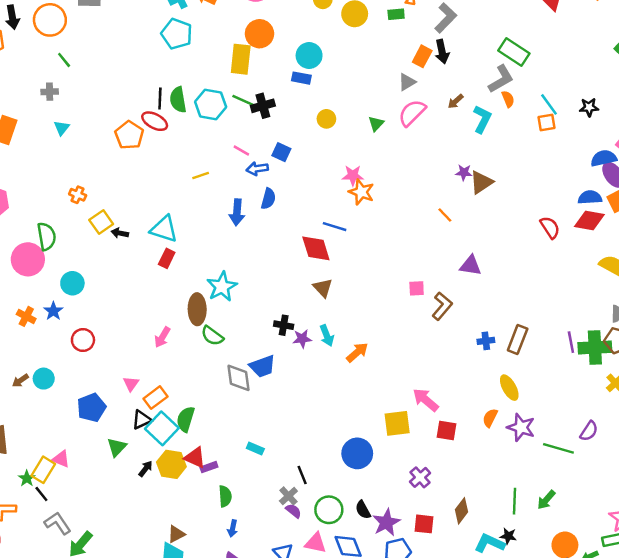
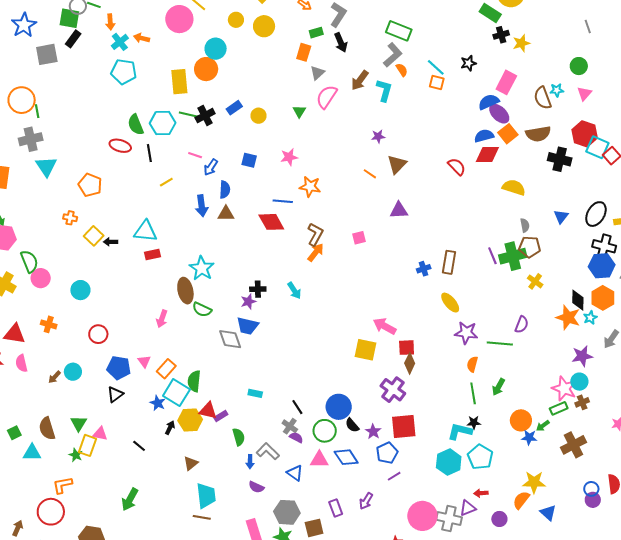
green rectangle: (396, 14) -> (316, 33), moved
orange circle: (50, 20) -> (22, 100), moved
orange circle: (259, 34) -> (206, 69), moved
cyan circle: (309, 56) -> (216, 49), moved
orange rectangle: (422, 56) -> (304, 52), moved
green line: (64, 60) -> (37, 111), turned 40
blue rectangle: (301, 78) -> (234, 108), moved, turned -35
gray cross: (50, 92) -> (31, 139), size x1.6
black line: (160, 98) -> (149, 153), moved
brown arrow: (456, 101) -> (360, 80), size x1.5
orange square: (547, 122) -> (437, 82), turned 35
cyan triangle: (62, 128) -> (46, 166), size x1.6
orange pentagon: (129, 135) -> (90, 185), moved
blue square: (281, 152) -> (249, 160), moved
blue arrow: (257, 169) -> (211, 167), turned -36
brown triangle: (481, 182) -> (397, 164), moved
orange star: (361, 192) -> (310, 187), moved
green semicircle: (47, 236) -> (29, 261), moved
red rectangle: (167, 258) -> (152, 254), turned 63
pink circle: (28, 259) -> (41, 278), size x0.7
brown triangle: (323, 288) -> (226, 214), moved, turned -36
brown L-shape: (442, 306) -> (315, 234), moved
blue star: (53, 311) -> (158, 403), moved
purple star: (302, 339) -> (248, 302), moved
orange arrow: (357, 352) -> (316, 252), moved
blue trapezoid: (262, 366) -> (247, 326), turned 45
blue pentagon: (91, 408) -> (119, 368), moved, turned -30
orange semicircle: (490, 418) -> (472, 364), moved
black triangle: (142, 420) -> (115, 394), moved
yellow square: (397, 423) -> (366, 350), turned 30
green triangle: (117, 447) -> (79, 423), moved
blue circle: (357, 453) -> (339, 407), moved
purple cross: (420, 477) -> (393, 390), size x1.4
black line: (41, 494) -> (139, 446), moved
brown diamond: (461, 511) -> (410, 363), moved
purple star: (386, 522) -> (373, 432), size x0.7
gray L-shape: (58, 523) -> (268, 451), moved
red square: (424, 524) -> (404, 427), size x1.5
brown triangle: (176, 534) -> (191, 463), moved

